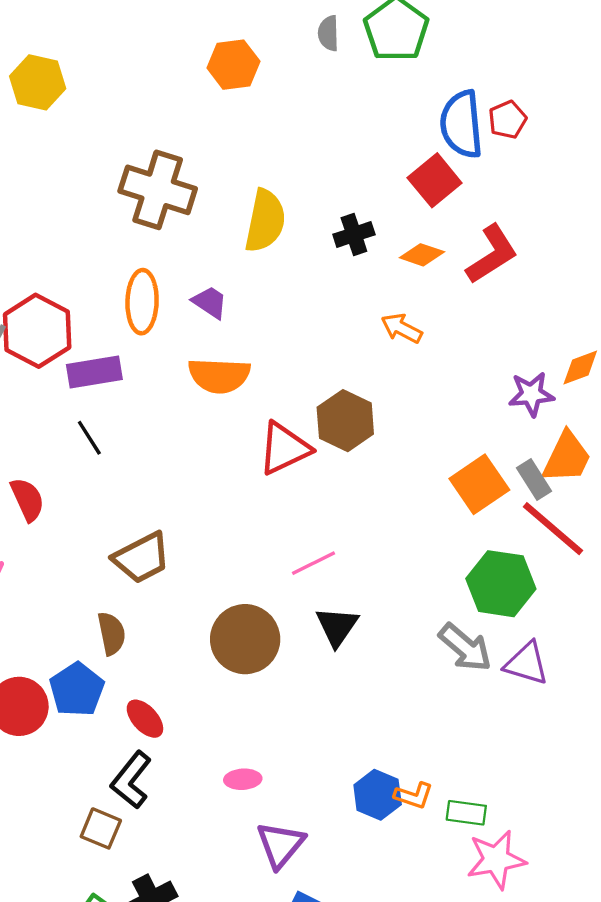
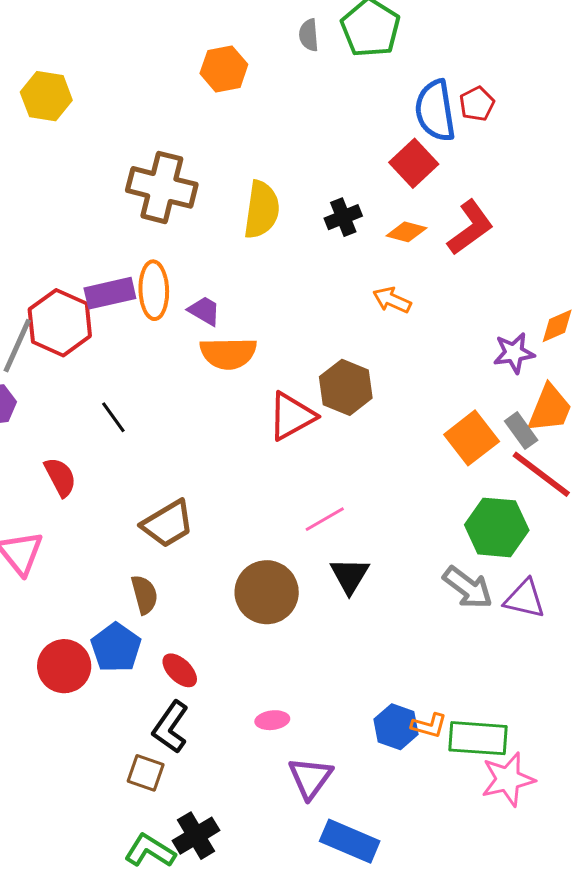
purple trapezoid: (210, 302) -> (204, 311), moved
purple rectangle: (94, 372) -> (110, 293), moved
green rectangle: (466, 813) -> (478, 738), size x1.6

